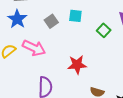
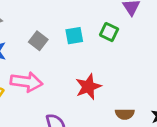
cyan square: (75, 16) -> (74, 36), moved

